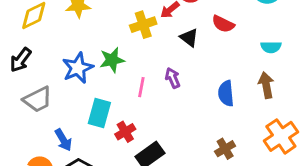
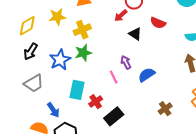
yellow cross: (143, 25) -> (82, 30), moved
black arrow: (21, 60) -> (31, 51), moved
pink line: (141, 87) -> (114, 77), moved, turned -32
blue semicircle: (226, 93) -> (147, 75), moved, turned 66

